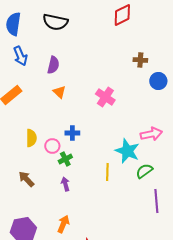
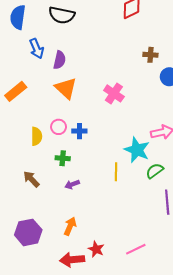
blue arrow: (20, 56) -> (37, 49), moved
orange triangle: (59, 92) -> (66, 88), size x1.6
pink circle: (52, 146) -> (59, 127), moved
green cross: (65, 159) -> (63, 158), moved, turned 32
purple arrow: (65, 184) -> (72, 184), turned -96

